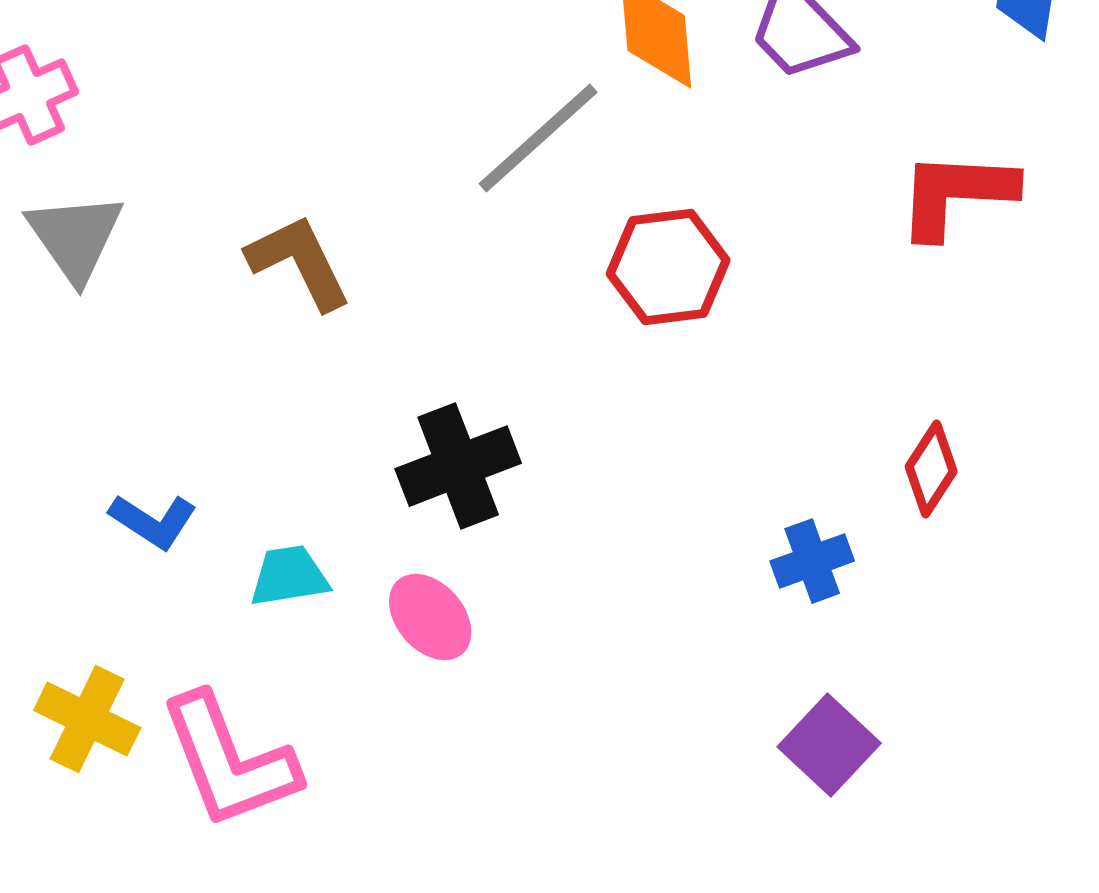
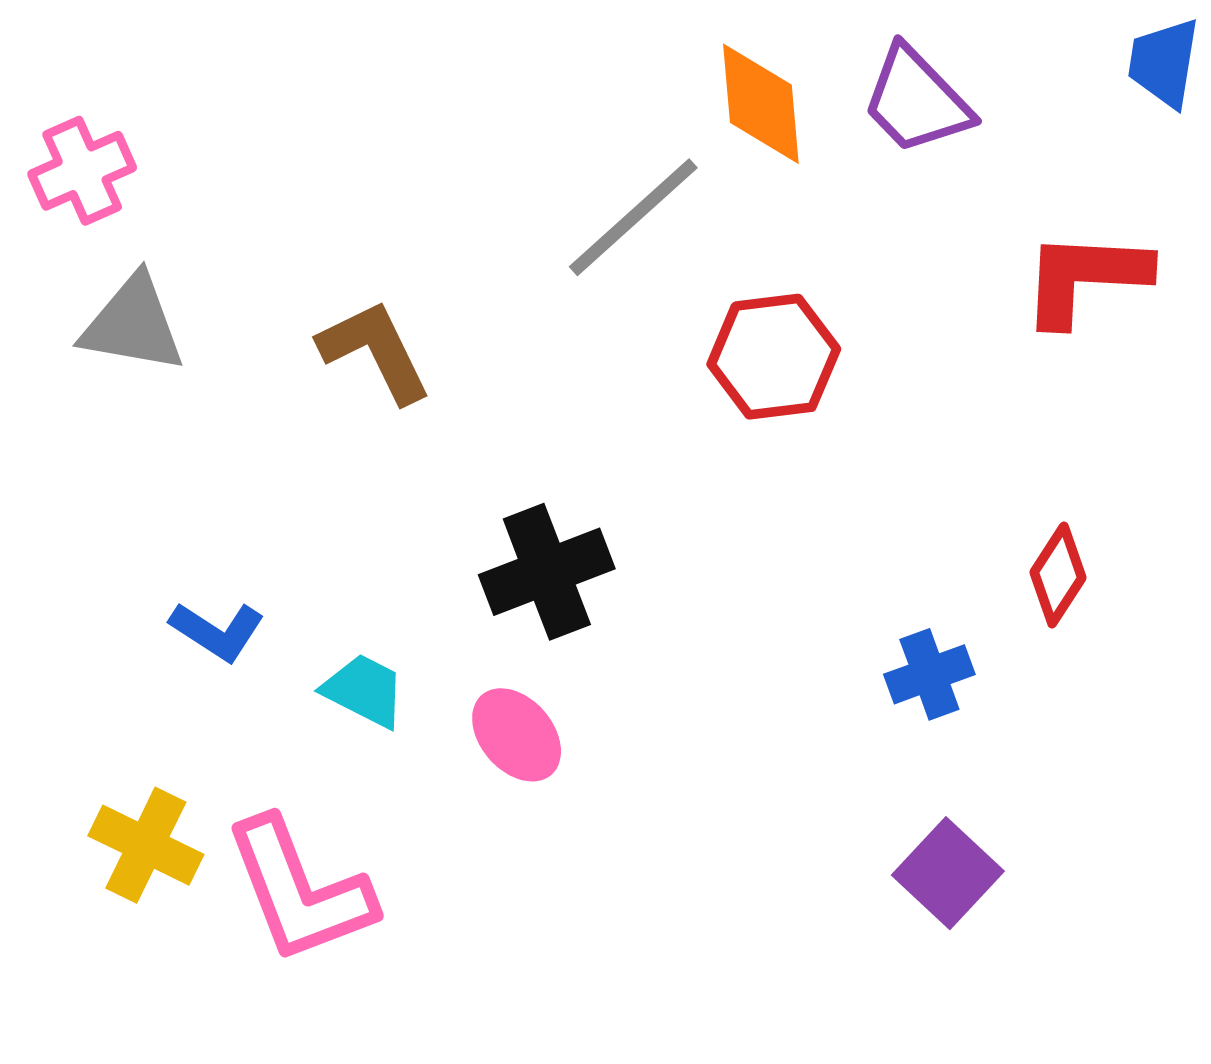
gray triangle: (75, 237) -> (133, 324), turned -45
cyan trapezoid: (289, 576) -> (364, 691), turned 36

